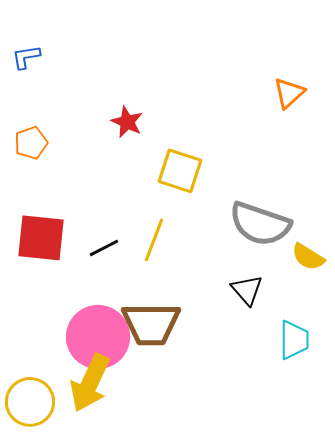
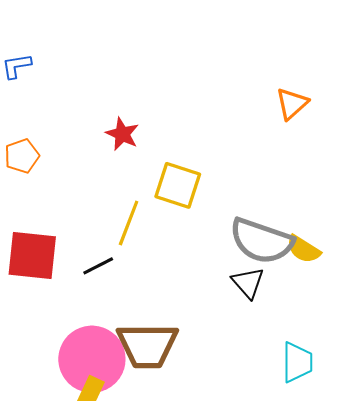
yellow line: (154, 240) -> (129, 223), moved
yellow semicircle: (308, 257) -> (303, 249), moved
black triangle: (247, 290) -> (248, 283), moved

